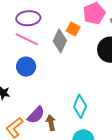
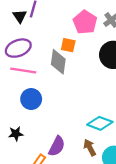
cyan diamond: (80, 106) -> (100, 123), turned -75
brown arrow: (51, 123) -> (90, 148), moved

